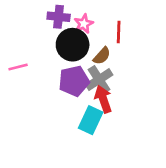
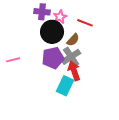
red line: (119, 32) -> (85, 23), turned -70
pink line: (18, 67) -> (13, 60), moved

